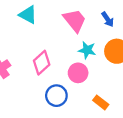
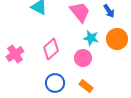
blue circle: (56, 96) -> (55, 83), moved
orange rectangle: (101, 102) -> (86, 86), moved

